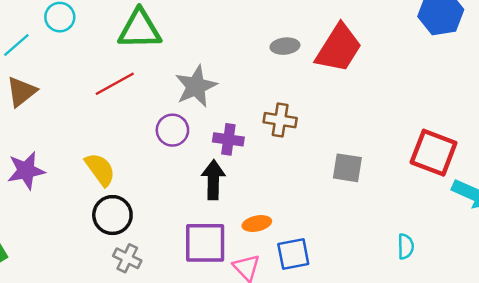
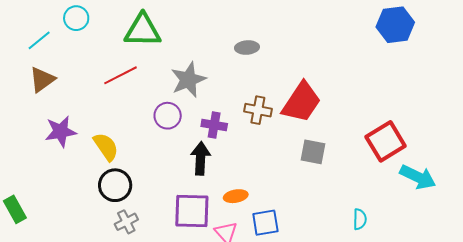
gray ellipse: (285, 46) -> (247, 48), moved
red trapezoid: (339, 48) -> (301, 102), moved
red square: (434, 153) -> (386, 141), turned 36
purple star: (26, 171) -> (61, 132), moved
gray cross: (127, 258) -> (126, 222), turned 35

